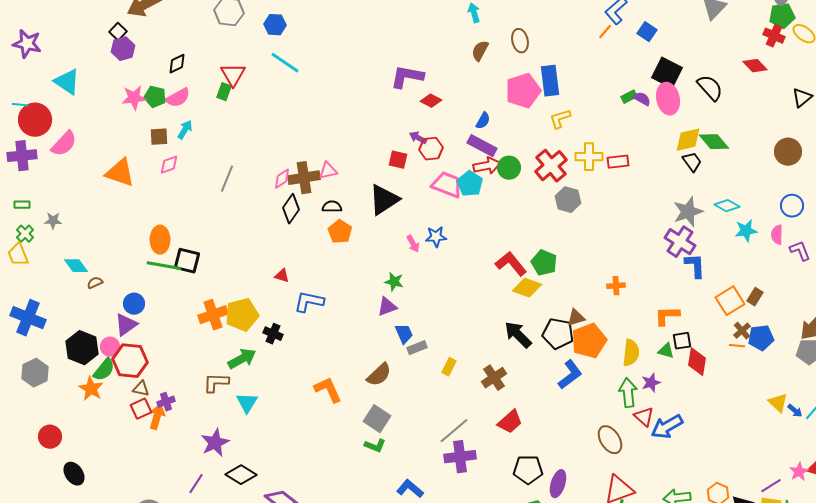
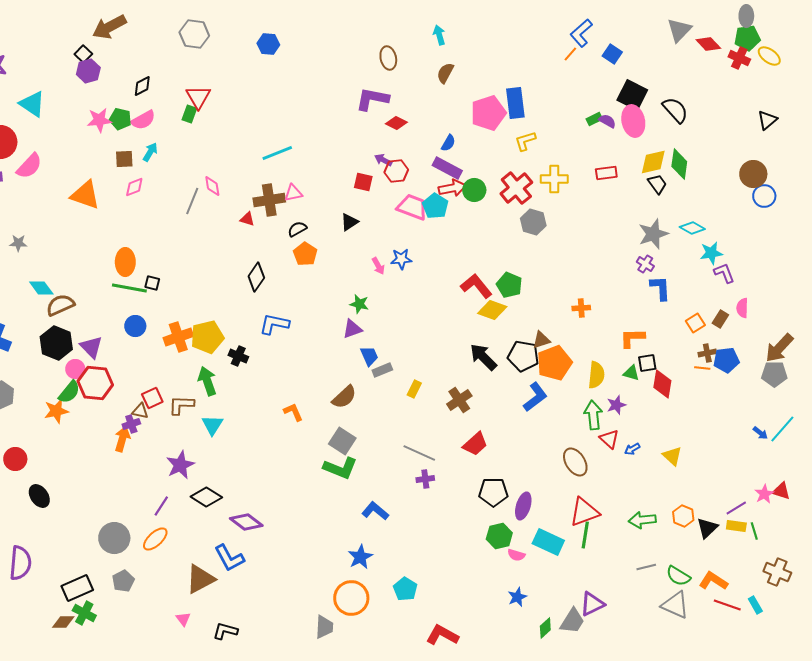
blue hexagon: (275, 25) -> (268, 44), moved
brown ellipse: (520, 41) -> (388, 58), moved
cyan line: (285, 63) -> (277, 153), moved, turned -56
red diamond: (755, 66) -> (708, 44), moved
green diamond: (714, 142) -> (679, 164), turned 48
red rectangle: (618, 162) -> (606, 173), moved
pink diamond: (282, 179) -> (212, 186), moved, turned -65
black triangle: (384, 200) -> (349, 222), size x0.6
blue circle: (792, 206) -> (764, 196), moved
black semicircle: (332, 207) -> (297, 229), turned -30
black diamond: (291, 209) -> (256, 277), moved
pink semicircle: (777, 235) -> (742, 308), moved
purple cross: (680, 242) -> (645, 264), size x0.6
purple L-shape: (800, 251) -> (724, 273), moved
black square: (187, 261) -> (152, 283), size x0.6
red triangle: (282, 276) -> (247, 219), moved
brown semicircle: (95, 283) -> (60, 305), size x1.8
orange square: (730, 301) -> (695, 323), size x0.7
blue circle: (134, 304) -> (135, 326), moved
purple triangle: (126, 325) -> (91, 347), turned -40
brown cross: (742, 331) -> (707, 353), turned 30
black hexagon: (82, 348) -> (56, 343), moved
green arrow: (242, 359) -> (207, 381), turned -80
orange star: (91, 389) -> (56, 411), turned 30
brown triangle: (141, 389) -> (140, 411), moved
orange L-shape: (328, 390) -> (293, 412), size x0.7
yellow triangle: (778, 403) -> (672, 456), moved
red square: (141, 409) -> (152, 398), moved
blue arrow: (667, 427) -> (632, 449), size x0.5
gray line: (454, 431) -> (419, 453), turned 64
green L-shape: (375, 446) -> (340, 468), size x1.6
purple cross: (460, 457) -> (425, 479), size x0.6

